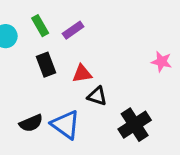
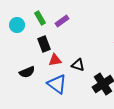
red triangle: (82, 74) -> (55, 60), moved
black semicircle: (31, 123) -> (27, 72), moved

